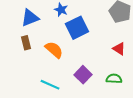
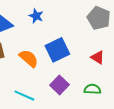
blue square: (77, 28) -> (57, 50), moved

